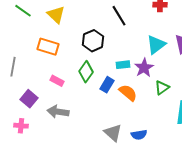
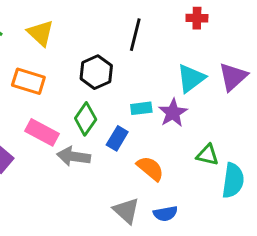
black line: (119, 16) -> (135, 35), turned 45
pink rectangle: (57, 81) -> (42, 132), size x1.5
green triangle: (162, 88) -> (207, 155), moved, turned 49
orange semicircle: (128, 93) -> (150, 168), moved
gray arrow: (58, 112) -> (74, 156), moved

